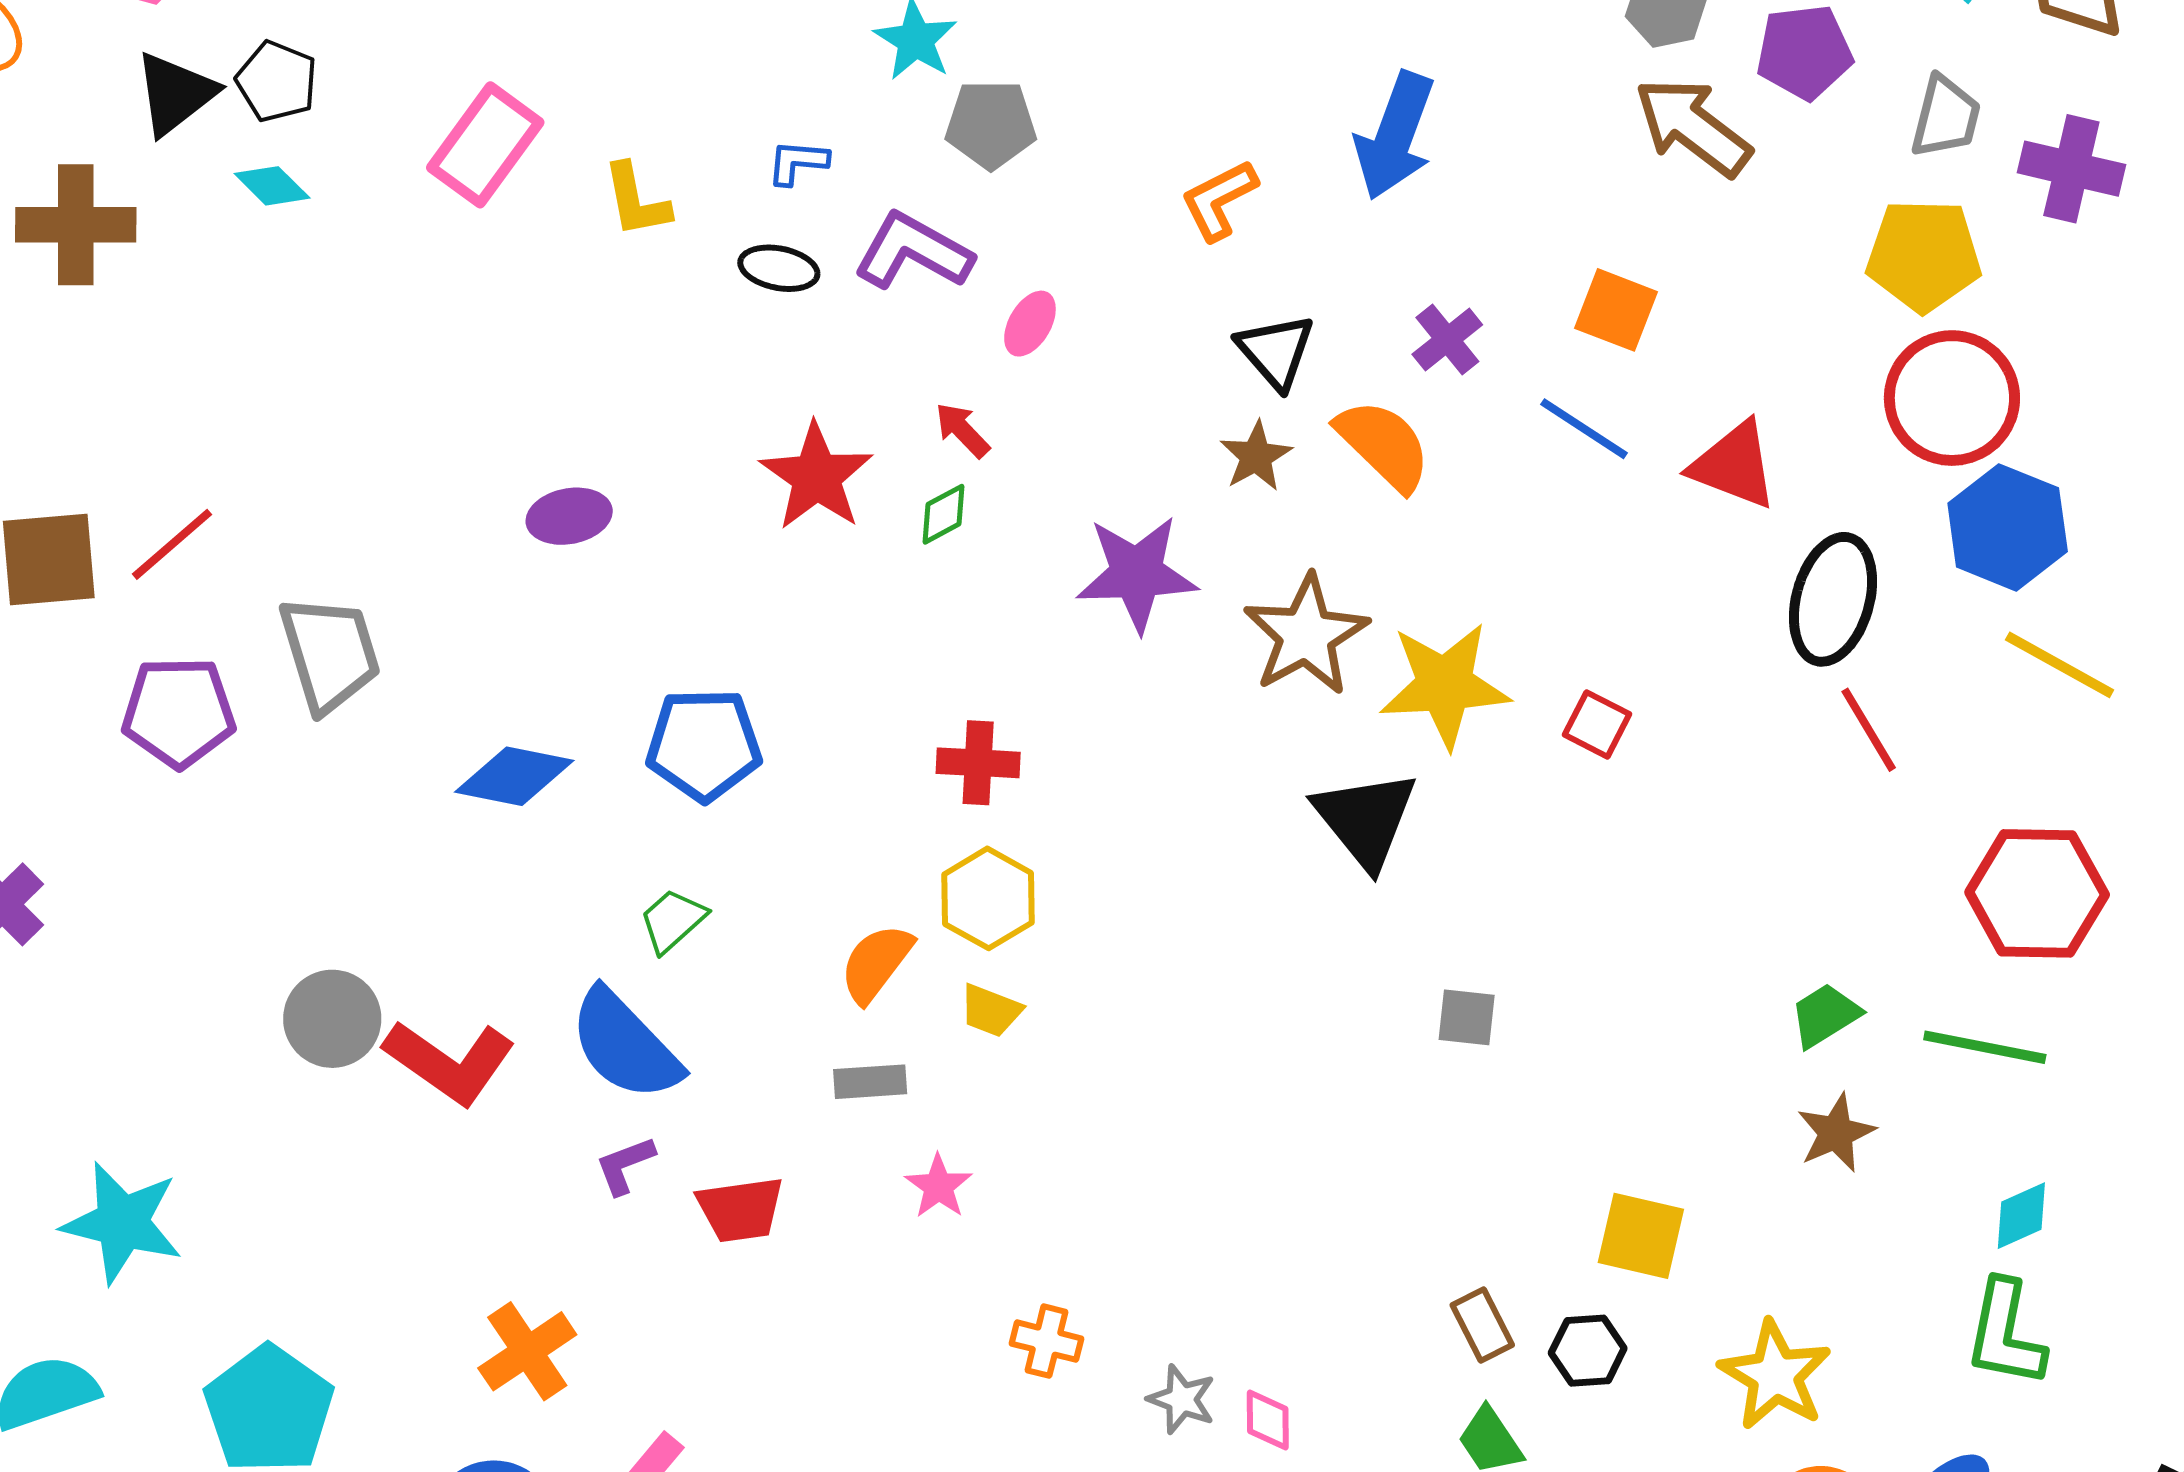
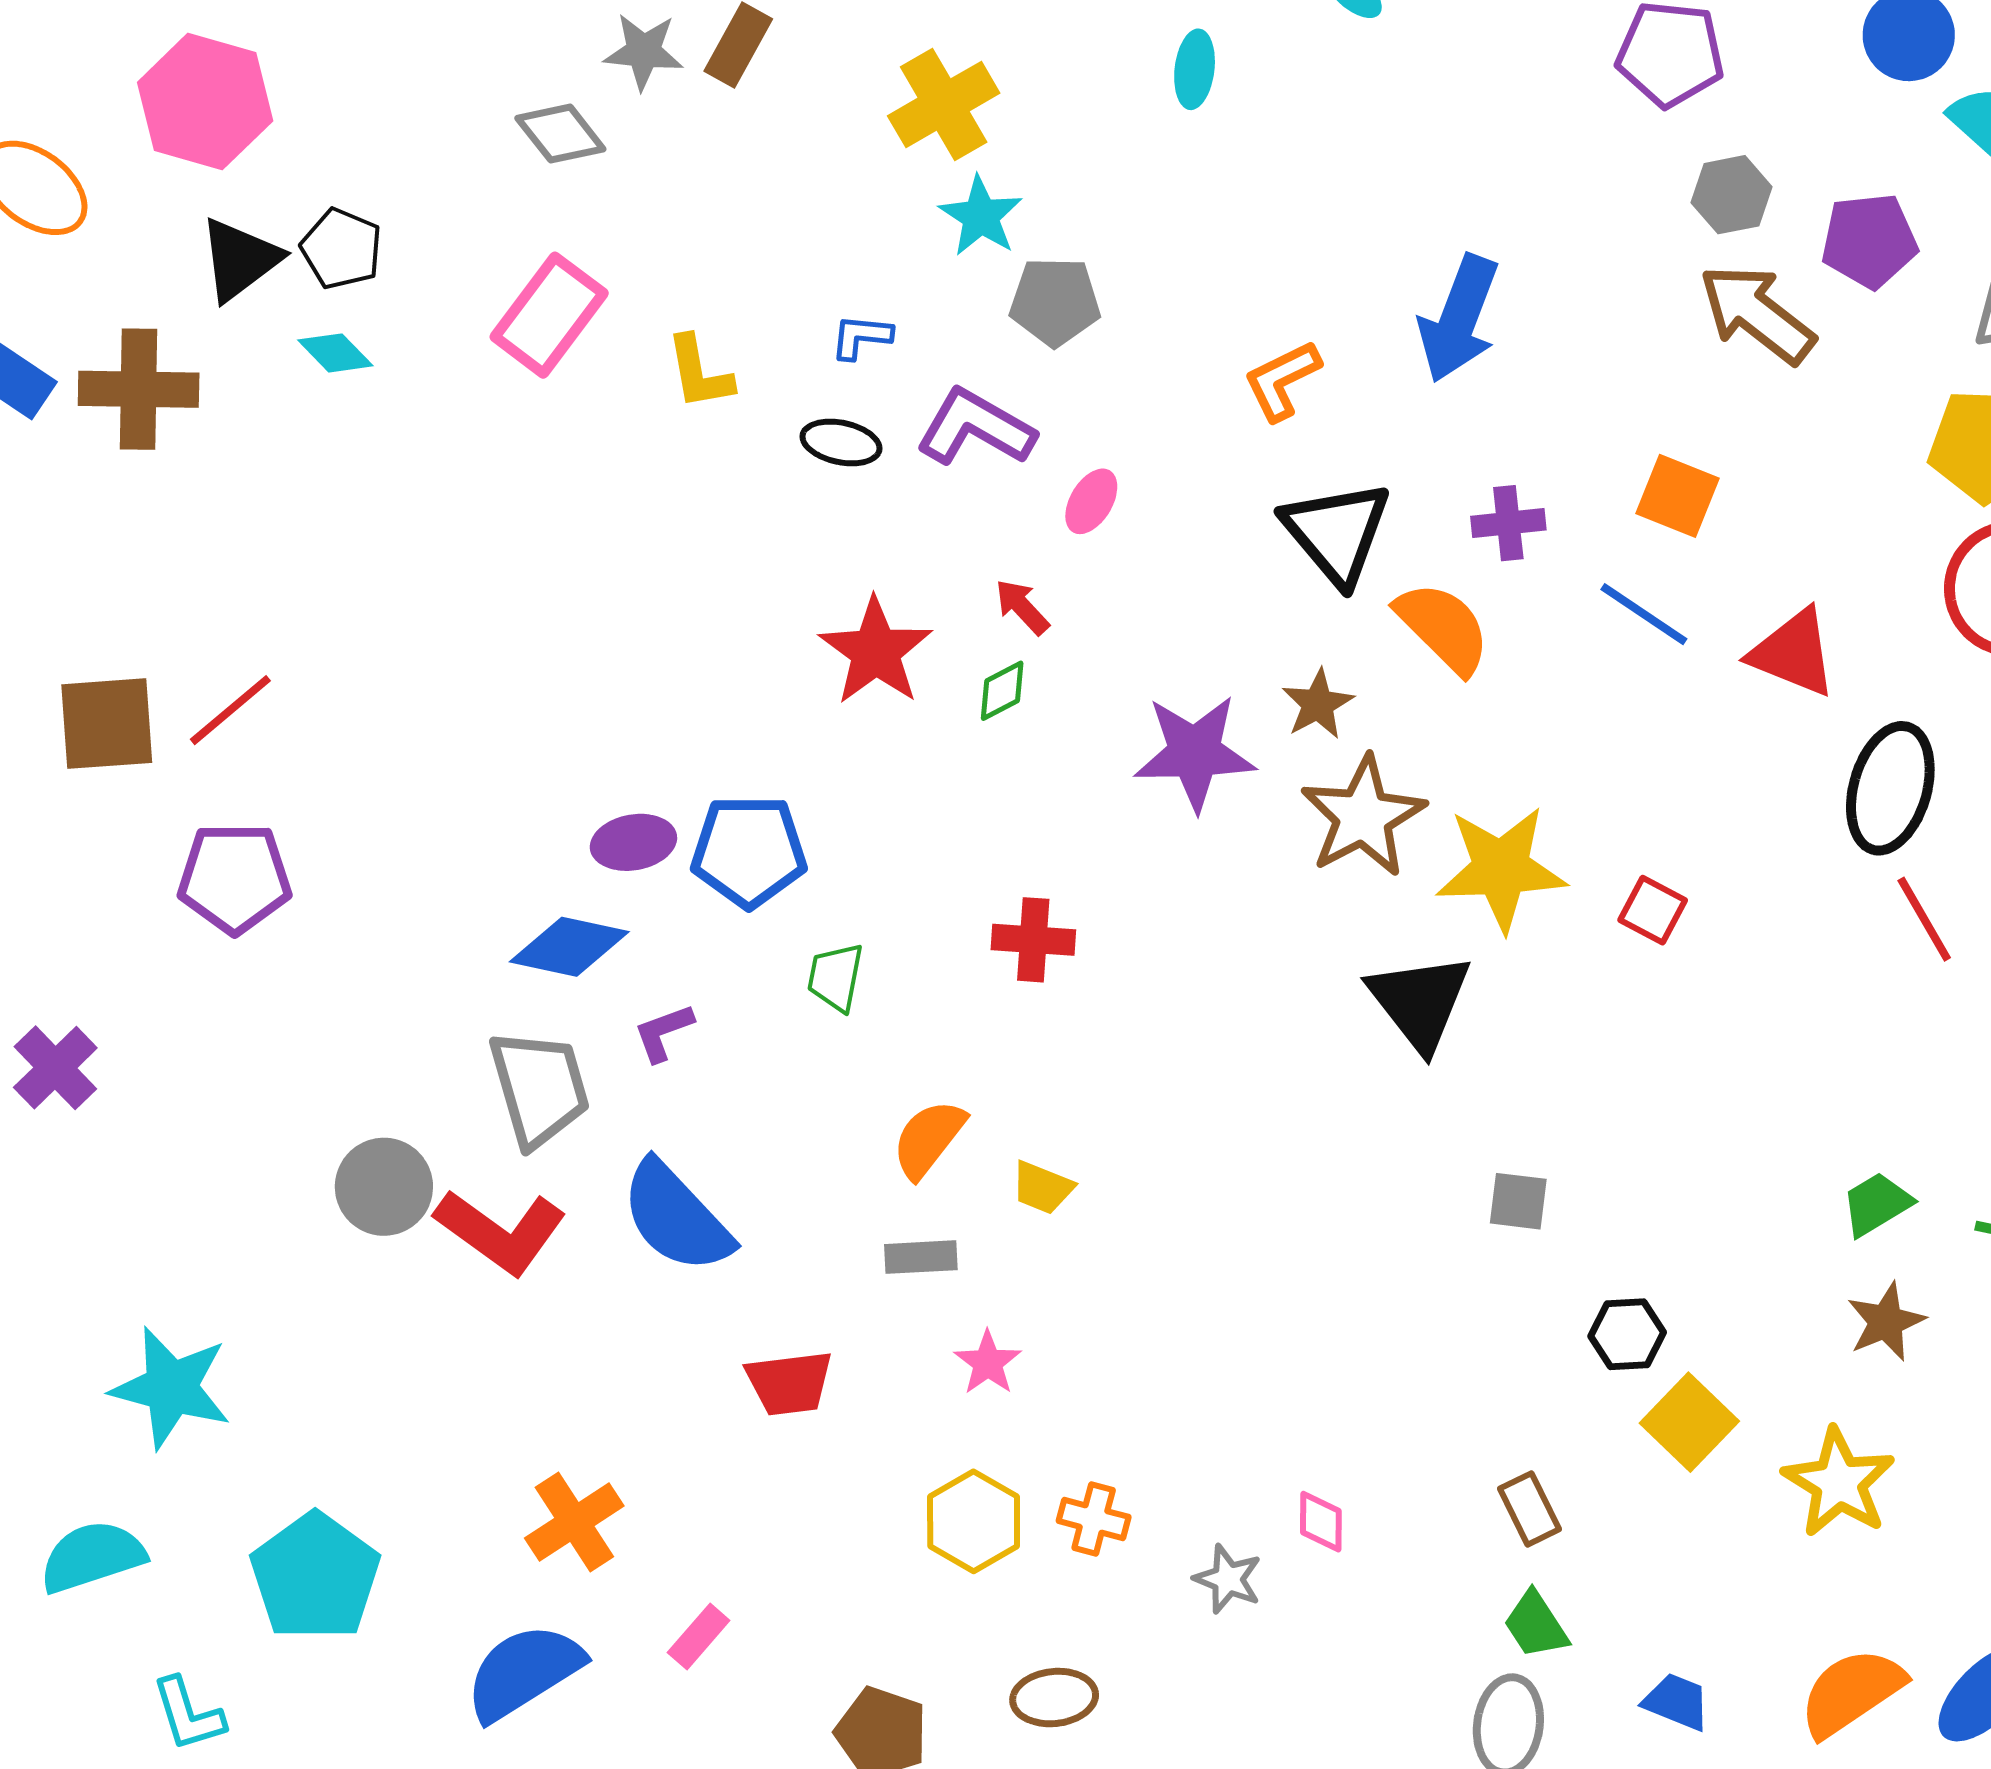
purple cross: (1447, 339) -> (1508, 523), turned 32
black triangle: (1276, 351) -> (1337, 532), size x1.4
brown star: (1256, 456) -> (1318, 704), moved
purple ellipse: (569, 516) -> (633, 842), moved
gray trapezoid: (330, 653) -> (539, 1088), moved
blue pentagon: (704, 745) -> (749, 851), moved
yellow hexagon: (988, 898) -> (974, 1521), moved
green trapezoid: (673, 920) -> (836, 977), moved, turned -38
purple L-shape: (625, 1165) -> (663, 1032), moved
yellow square: (1641, 1236) -> (1689, 1422), turned 30
black hexagon: (1588, 1351) -> (1627, 1334), moved
yellow star: (1775, 1375) -> (1839, 1483), moved
pink diamond: (1268, 1420) -> (1321, 1522), moved

